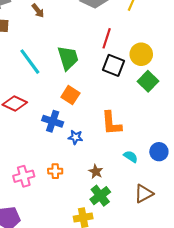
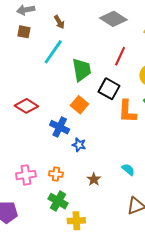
cyan line: (30, 62) -> (53, 52), moved, turned 64
black square: (113, 65) -> (109, 89), moved
orange L-shape: (111, 123) -> (127, 111), moved
green cross: (100, 196) -> (58, 201), moved, turned -30

